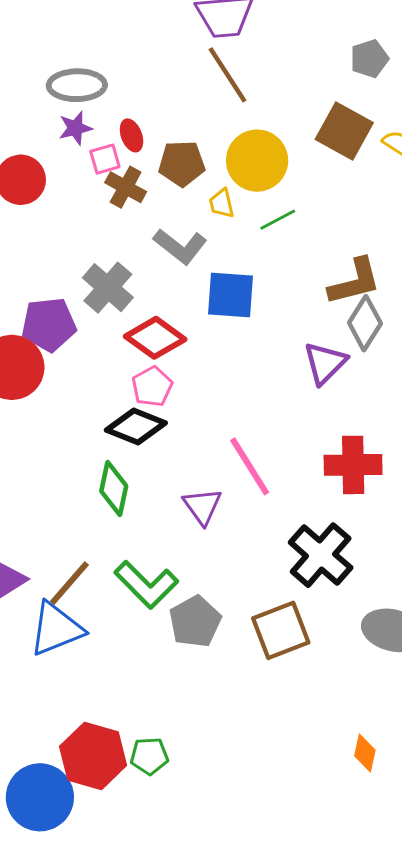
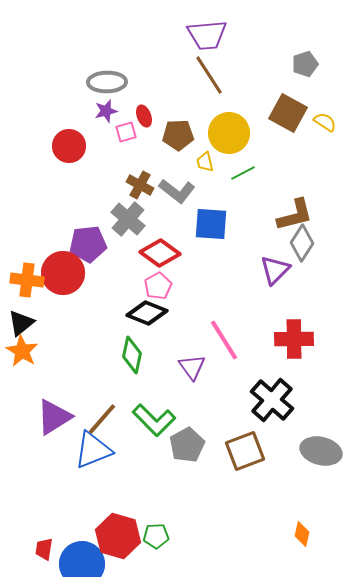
brown cross: (126, 187) -> (140, 185), moved

